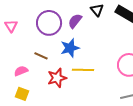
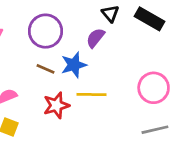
purple semicircle: (75, 21) -> (95, 38), moved
brown line: (41, 56) -> (45, 69), moved

